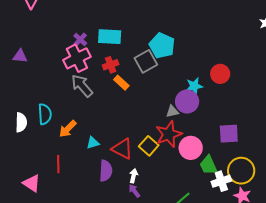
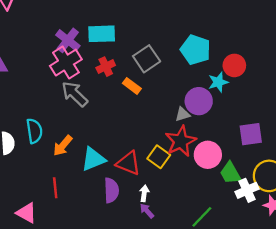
purple cross: (80, 40) -> (68, 40), size x1.5
cyan pentagon: (162, 46) -> (195, 50), moved
orange rectangle: (121, 83) -> (132, 86), moved
cyan star: (194, 86) -> (218, 82), moved
cyan triangle: (93, 143) -> (93, 159), size x1.6

